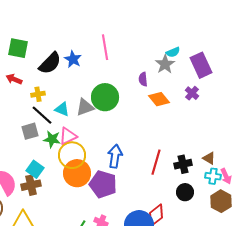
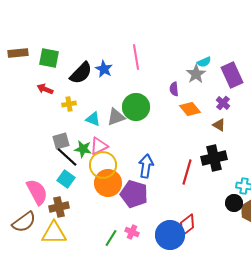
black line: (42, 115) -> (67, 157), moved
brown triangle: (209, 158) -> (219, 125), moved
black cross: (183, 164) -> (214, 158), moved, size x1.4
brown cross: (31, 185) -> (59, 207), moved
black circle: (185, 192) -> (234, 203), moved

